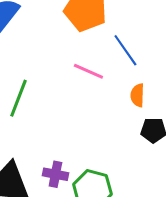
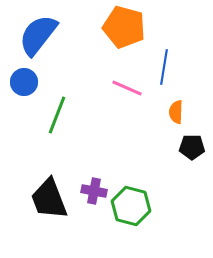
blue line: (125, 50) -> (164, 67), turned 44

